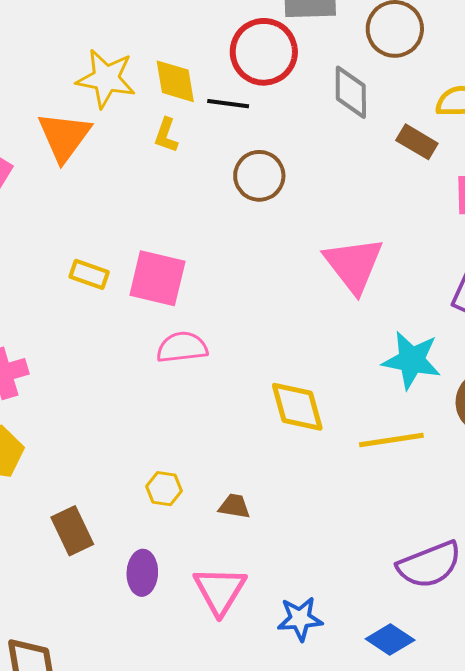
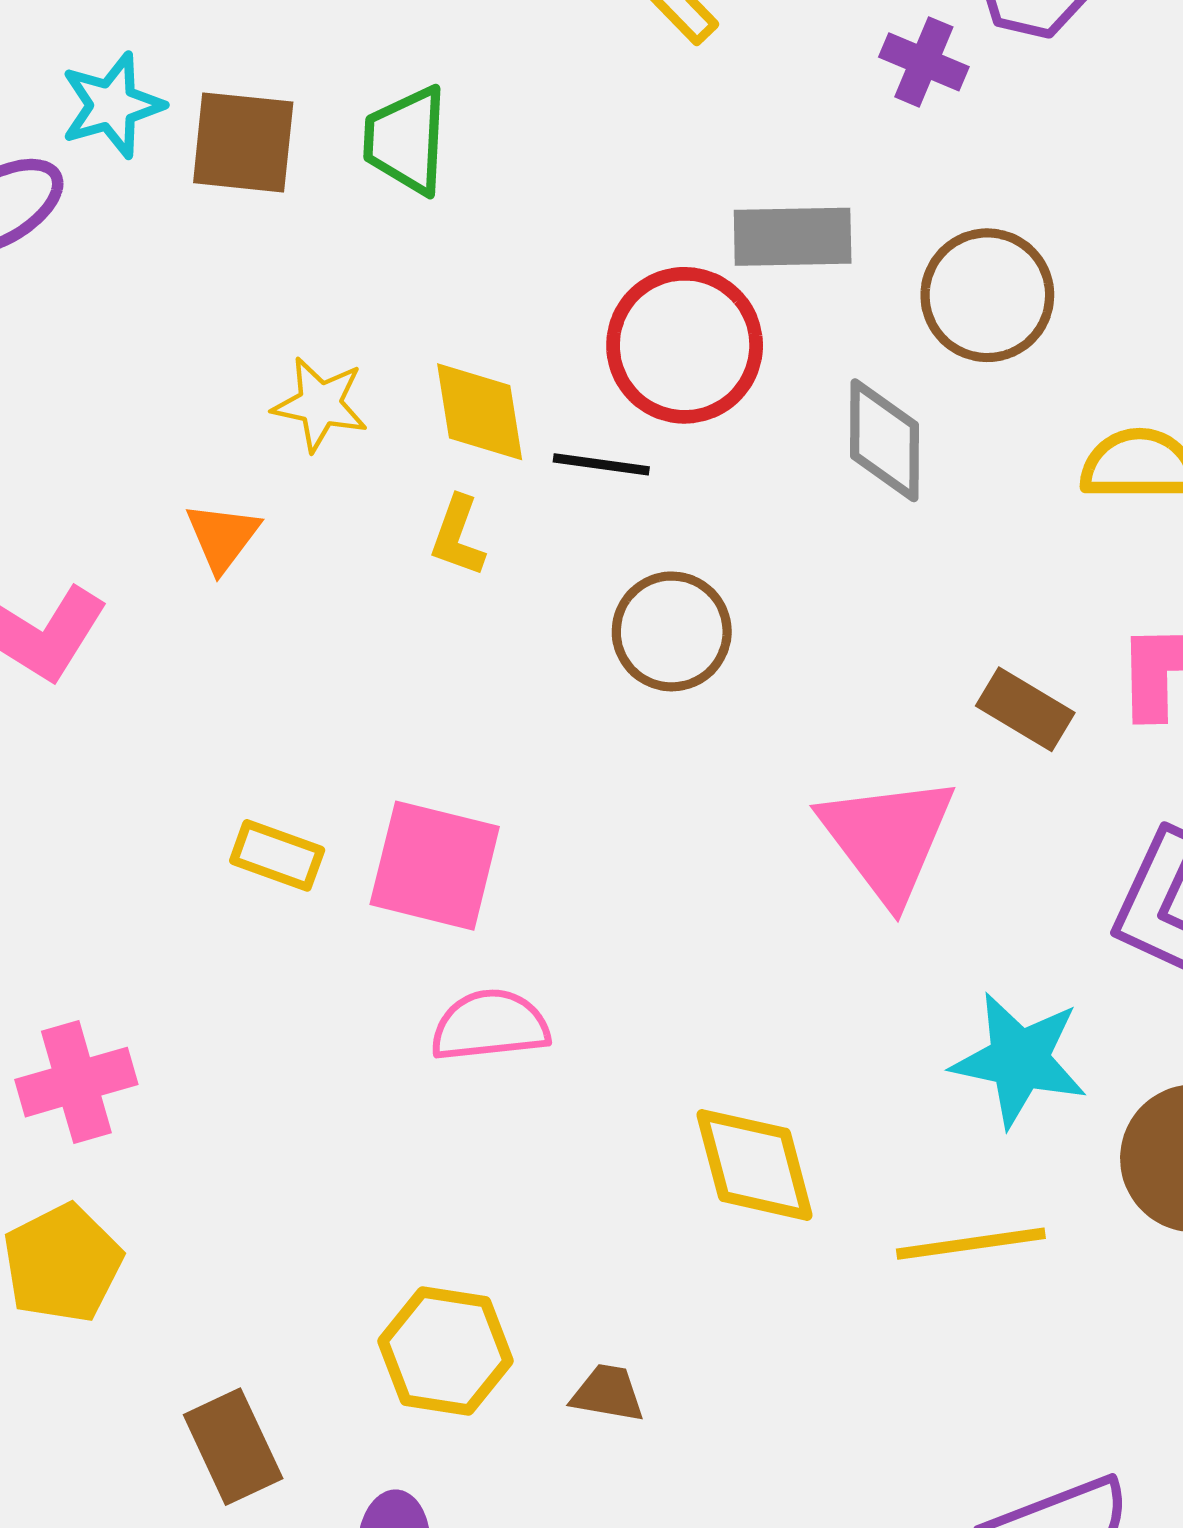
yellow star: (106, 79) -> (320, 404), size x0.7
orange triangle: (64, 137) -> (222, 537), size x0.6
brown rectangle: (417, 142) -> (1025, 709), moved
yellow hexagon: (164, 489) -> (446, 1351), size x1.6

